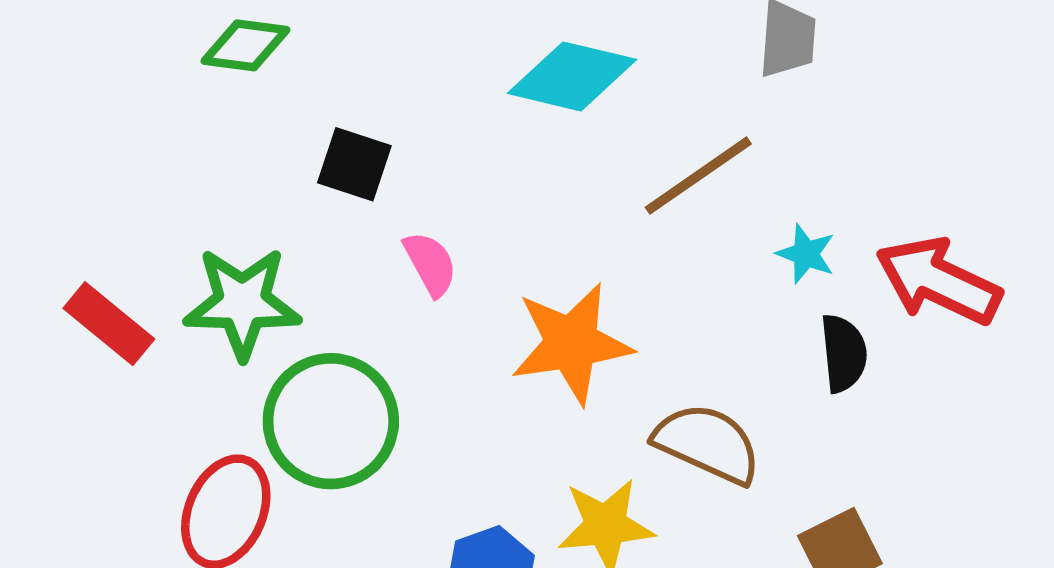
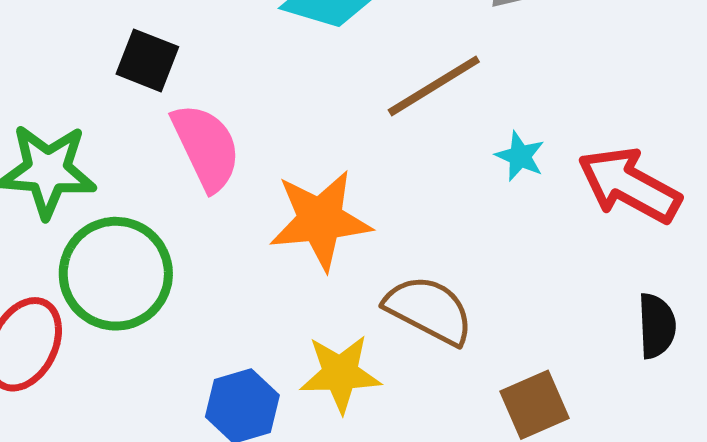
pink semicircle: (430, 264) -> (206, 147), size x1.6
black semicircle: (844, 353) -> (657, 326), moved

